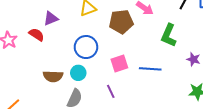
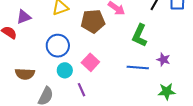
pink square: (119, 63) -> (90, 62), turned -30
blue line: (150, 69) -> (138, 68), moved
cyan circle: (78, 73) -> (65, 70), moved

